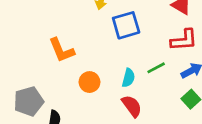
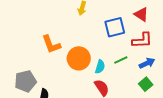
blue square: (126, 25) -> (115, 27), moved
orange circle: (90, 82) -> (79, 58), moved, size x1.5

